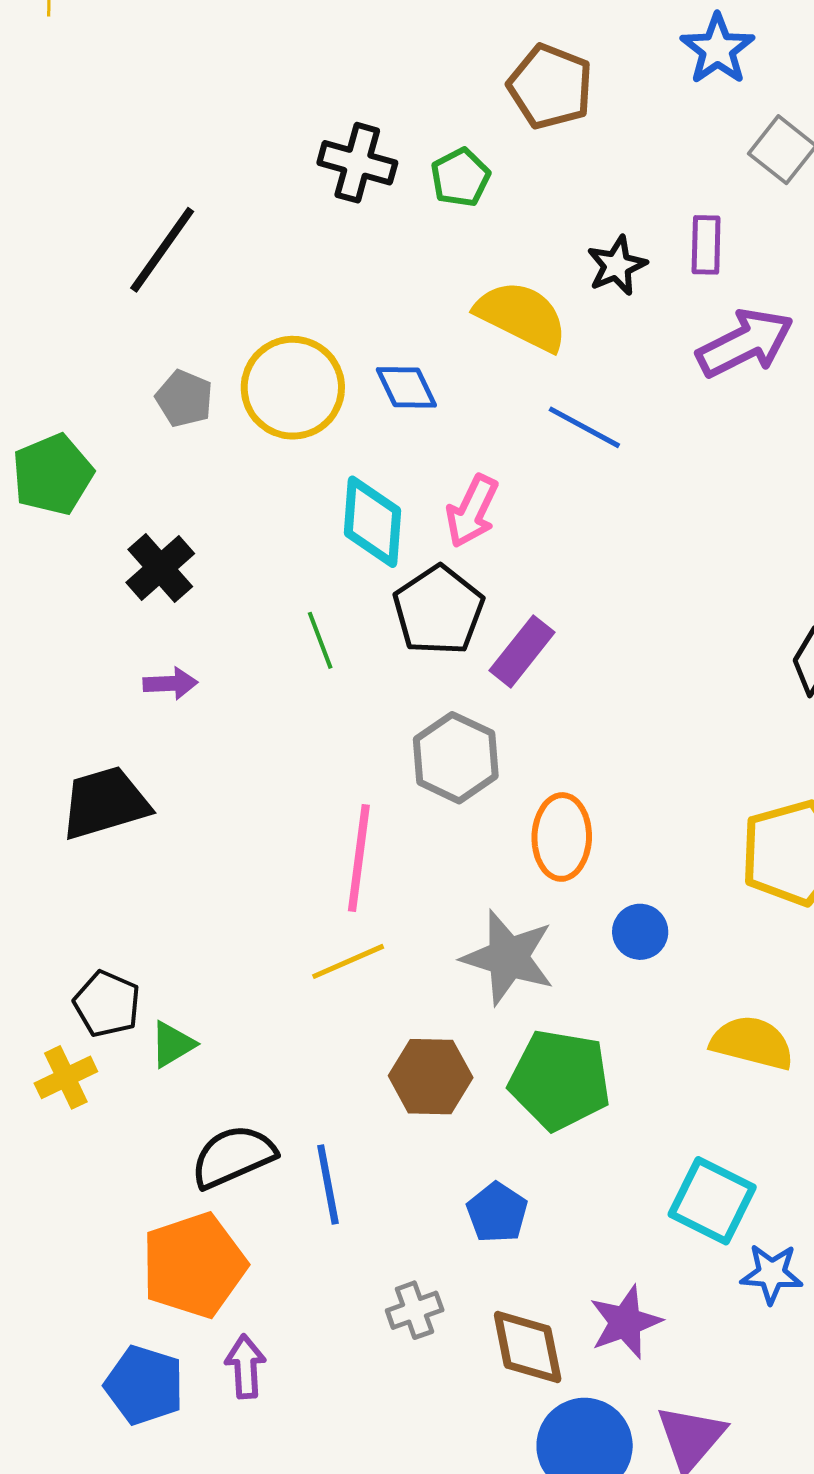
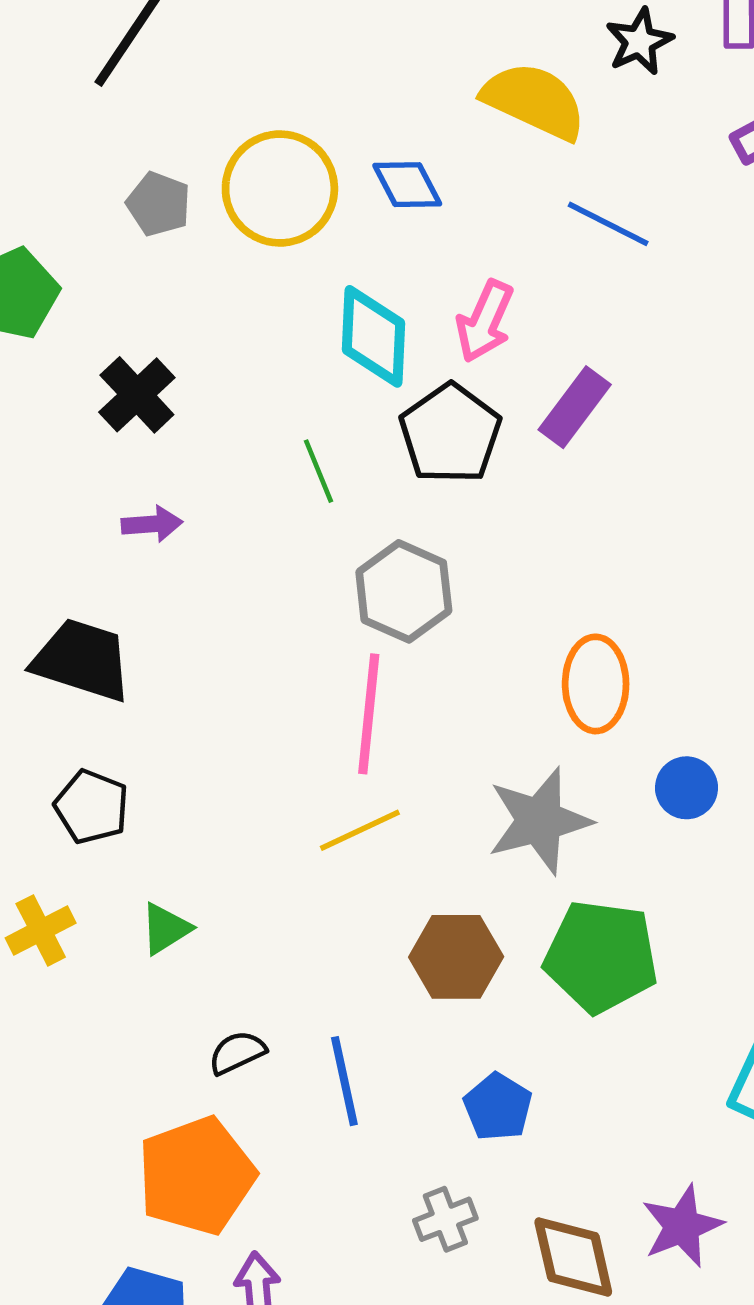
purple rectangle: (522, 651) -> (575, 407), moved
gray hexagon: (456, 758) -> (404, 591), moved
black trapezoid: (105, 803) -> (82, 660), turned 36
gray star: (508, 957) -> (539, 821), turned -30
black pentagon: (107, 1004) -> (92, 807), moved
yellow cross: (66, 1077) -> (41, 930), moved
black semicircle: (233, 1156) -> (237, 1053), size x0.6
blue pentagon: (497, 1213) -> (498, 1107), moved

